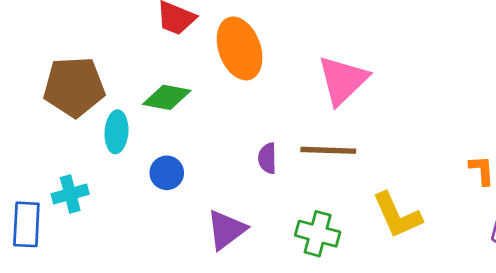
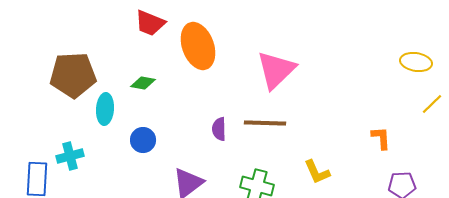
green diamond: (167, 97) -> (143, 83), size x0.7
yellow L-shape: (397, 215) -> (317, 172), size x0.7

